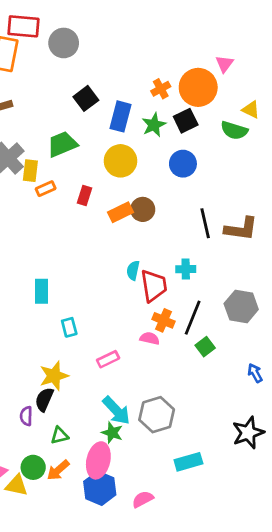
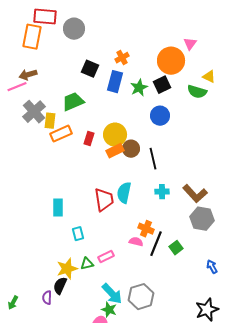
orange cross: (161, 89) -> (122, 58), moved
black square: (86, 98) -> (90, 69), turned -30
yellow circle: (121, 161) -> (115, 135), moved
orange rectangle: (46, 189) -> (61, 134), size x1.5
black line: (205, 223) -> (153, 159), moved
brown L-shape: (241, 229) -> (195, 194), moved, turned 40
cyan semicircle: (133, 270) -> (124, 193), size x1.5
red trapezoid: (154, 286) -> (104, 200), moved
black line: (193, 318) -> (156, 244), moved
green triangle: (60, 435) -> (87, 264), moved

